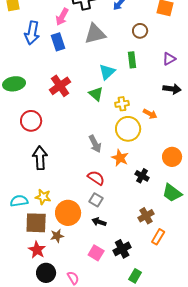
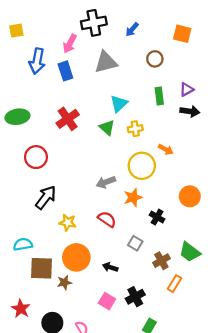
green rectangle: (132, 60) -> (159, 96), moved
black arrow: (172, 89) -> (190, 111), moved
yellow cross: (122, 104) -> (135, 129), moved
gray arrow: (95, 144) -> (106, 182), turned 96
black arrow: (40, 158) -> (46, 197), turned 40
orange star: (120, 158) -> (133, 197), turned 30
green trapezoid: (172, 193) -> (190, 252), moved
yellow star: (43, 197) -> (68, 223), moved
gray square: (96, 200) -> (135, 243), moved
red star: (37, 250) -> (21, 309), moved

